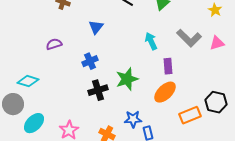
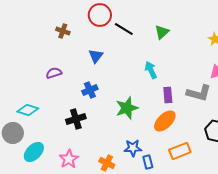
gray L-shape: (189, 38) -> (199, 93), moved, turned -30
black cross: (98, 90) -> (76, 119), moved
orange rectangle: (190, 115) -> (180, 151), moved

